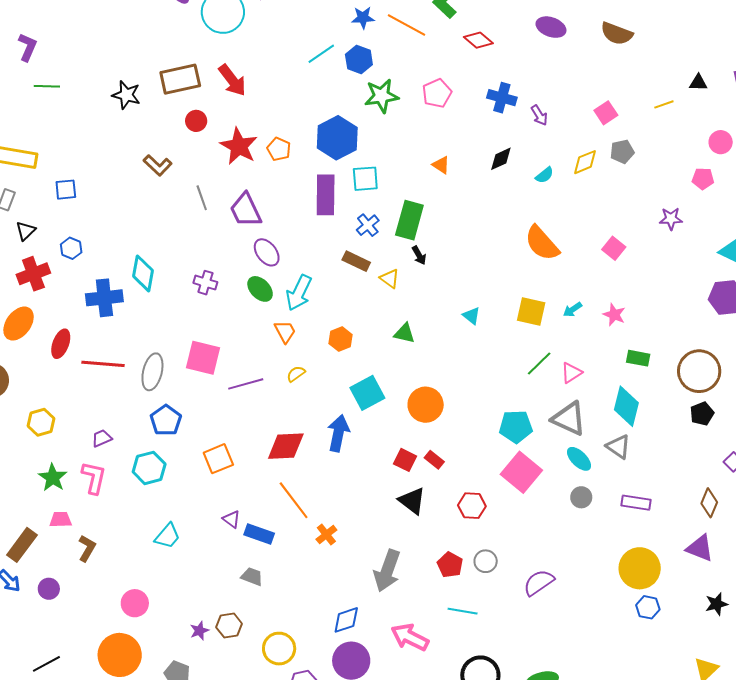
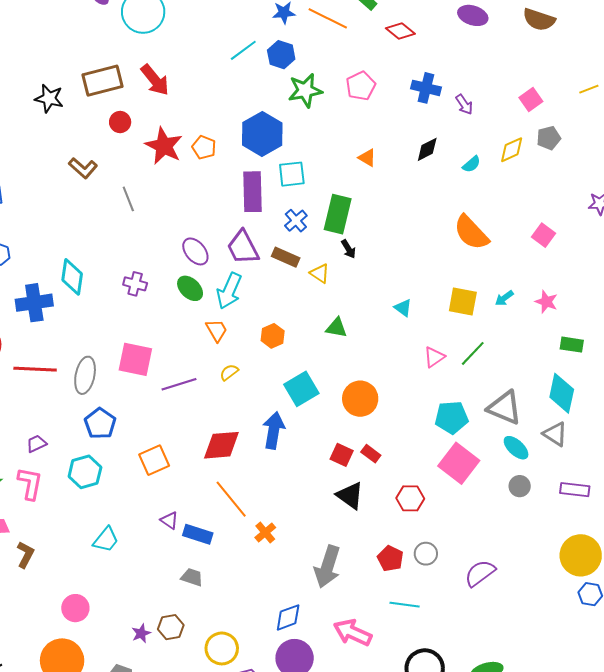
purple trapezoid: (246, 210) -> (243, 247), moved
pink triangle: (571, 373) -> (434, 357), moved

